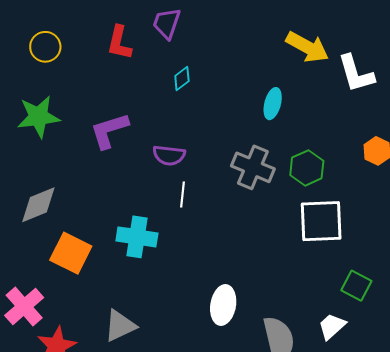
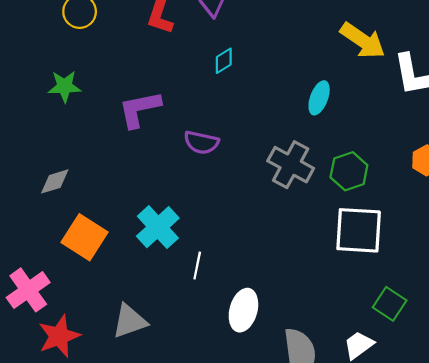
green star: (38, 117) -> (65, 86), size x0.7
white line: (183, 194) -> (197, 265), moved
gray diamond: (38, 205) -> (55, 181), size x0.7
cyan cross: (137, 237) -> (158, 227), turned 33

